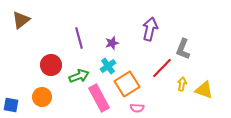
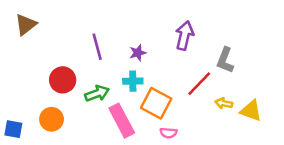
cyan cross: (108, 66) -> (133, 81), turned 35
orange square: (127, 84) -> (156, 103), turned -30
yellow arrow: (182, 84) -> (224, 103), turned -88

